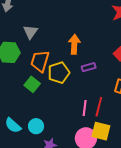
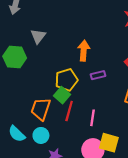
orange trapezoid: (40, 61) -> (41, 109), moved
green square: (32, 84) -> (62, 95), moved
red line: (99, 107) -> (69, 111), moved

